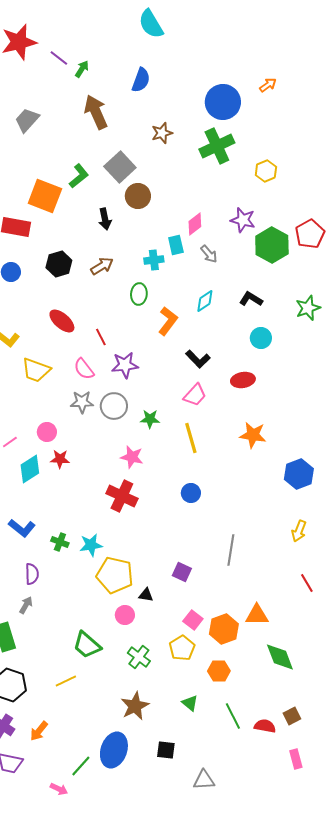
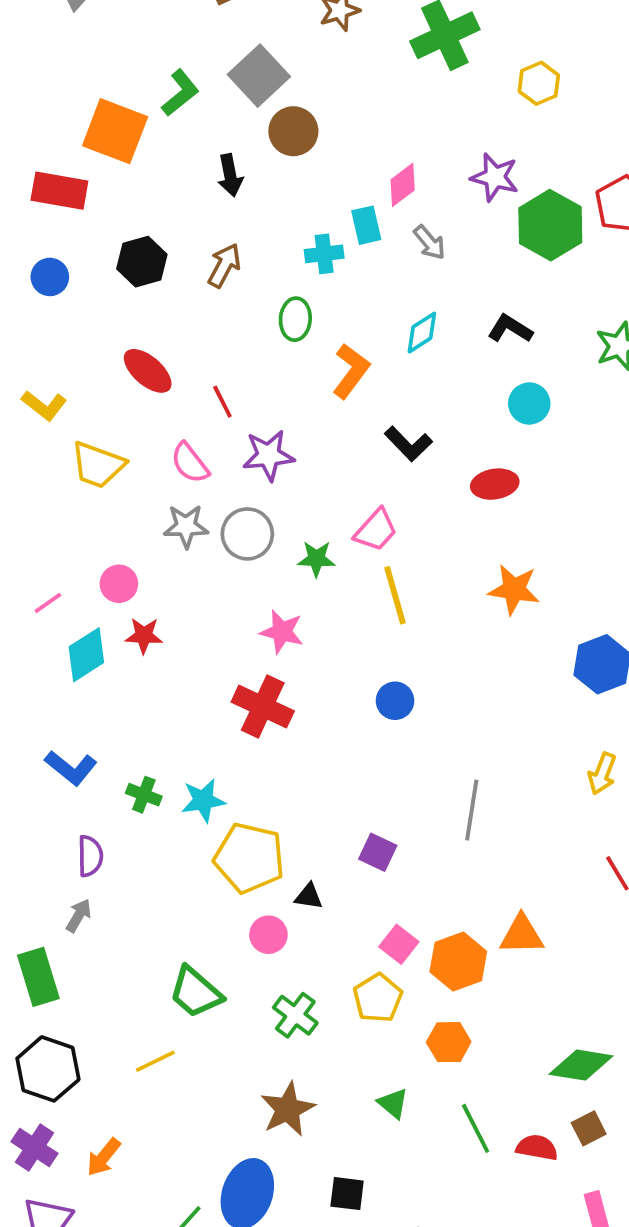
brown arrow: (102, 266) -> (224, 265), turned -30
pink trapezoid: (195, 395) -> (376, 530), moved
green diamond: (280, 657) -> (581, 1065), moved, turned -60

